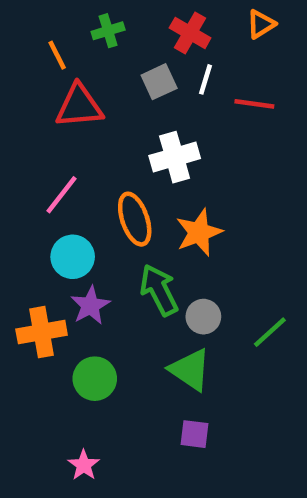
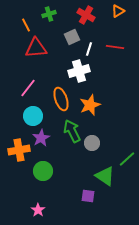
white line: (206, 79) -> (89, 49), moved
green line: (270, 332) -> (127, 159), moved
green triangle: (190, 370) -> (105, 176), moved

